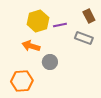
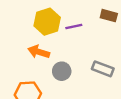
brown rectangle: (89, 16) -> (109, 16), turned -48
gray rectangle: (84, 38) -> (103, 69), moved

